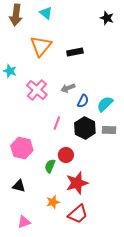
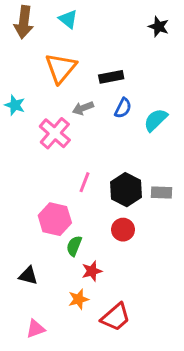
gray arrow: (68, 88) -> (83, 108), moved
blue semicircle: (83, 101) -> (123, 108), moved
cyan semicircle: (105, 104) -> (156, 120), moved
pink hexagon: (22, 148) -> (55, 219), moved
red circle: (66, 155) -> (123, 230), moved
red star: (77, 183) -> (92, 271), moved, size x0.6

